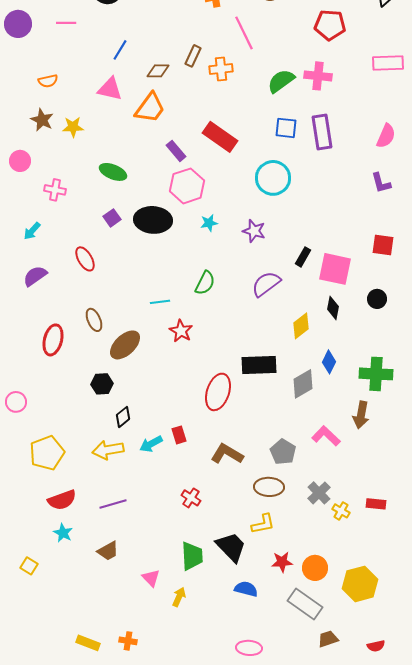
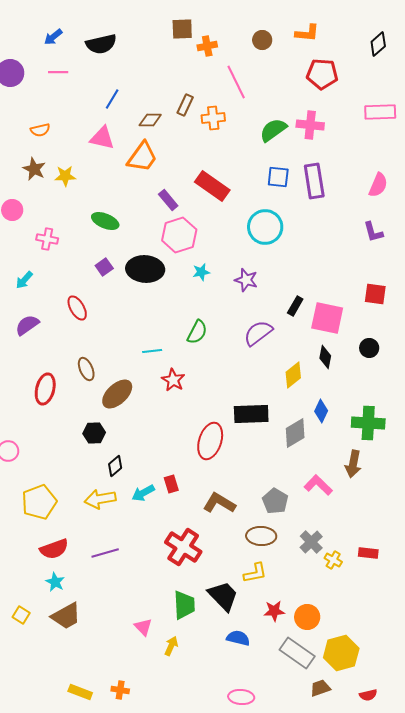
red cross: (191, 498) -> (183, 547), size x1.8
brown trapezoid: (108, 551) -> (66, 616), moved, size x1.4
yellow hexagon: (360, 584) -> (341, 653), moved

